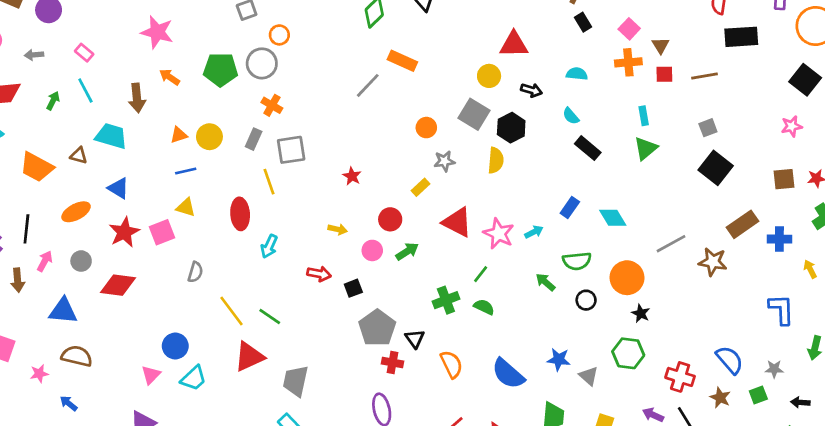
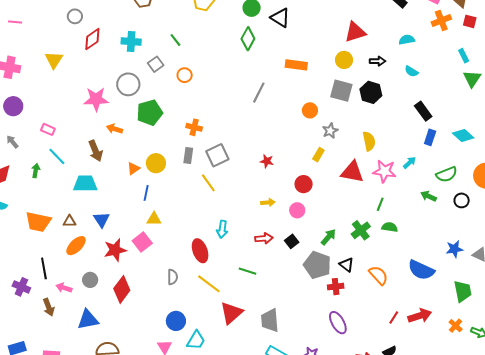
gray arrow: (34, 55) -> (12, 142), turned 72
orange rectangle: (402, 61) -> (296, 65), moved
gray circle: (262, 63) -> (128, 84), moved
red square: (664, 74) -> (470, 21), turned 32
black rectangle: (588, 148) -> (423, 111), moved, turned 30
brown triangle: (79, 156) -> (69, 221), moved
yellow semicircle: (496, 160) -> (369, 141), moved
blue line: (186, 171) -> (146, 193), turned -49
blue triangle: (118, 188) -> (102, 220), turned 42
red ellipse: (240, 214) -> (200, 251), moved
red star: (124, 232) -> (115, 250), turned 30
green arrow: (407, 251) -> (328, 237), moved
pink arrow: (45, 261) -> (64, 288), turned -84
gray semicircle: (195, 272) -> (173, 277), moved
red diamond: (118, 285) -> (122, 289), turned -44
green line: (270, 317) -> (247, 271), moved

